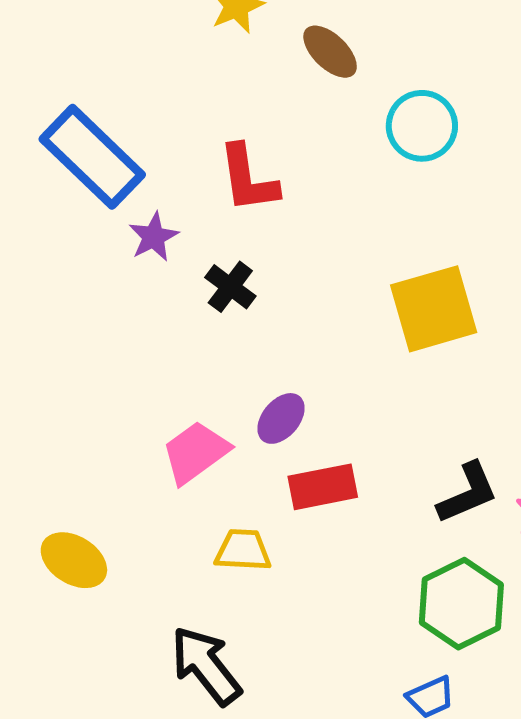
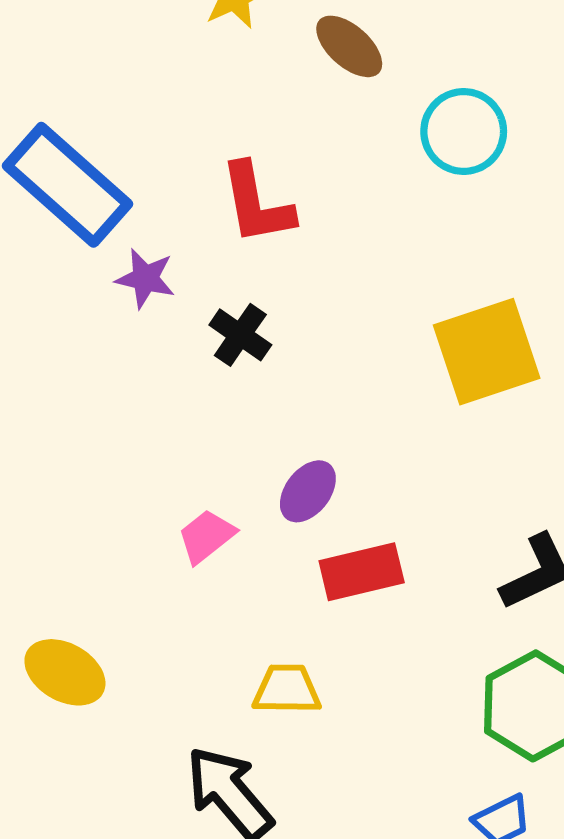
purple star: (154, 237) -> (145, 278), turned -30
pink trapezoid: (196, 452) -> (206, 536), size x0.7
yellow trapezoid: (243, 550) -> (287, 689), moved

